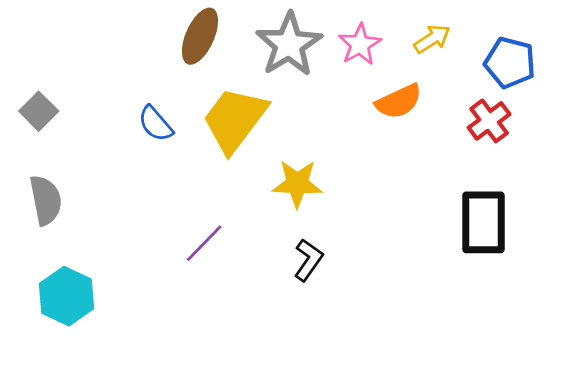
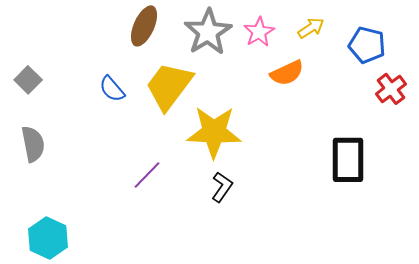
red cross: (489, 121) -> (391, 89), moved
yellow star: (297, 183) -> (214, 132), size x1.5
cyan hexagon: (67, 296) -> (48, 238), moved

